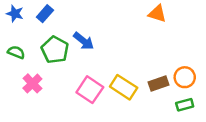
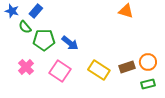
blue arrow: (84, 41) -> (70, 43), moved
green pentagon: (55, 50) -> (44, 40), turned -30
green semicircle: (16, 52) -> (25, 27), moved, turned -152
pink square: (90, 90) -> (60, 71), moved

